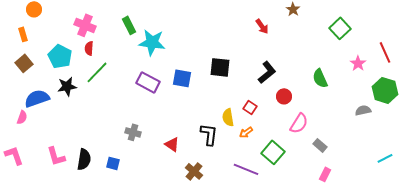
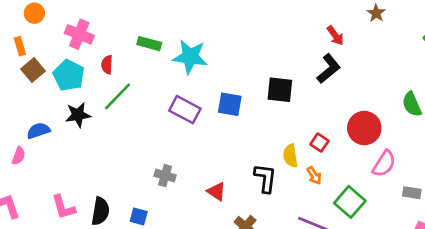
pink cross: (85, 25) -> (79, 34), moved
green rectangle: (129, 25) -> (149, 44), moved, turned -48
brown square: (24, 63) -> (33, 70), moved
black L-shape: (267, 72) -> (329, 69), moved
red circle: (284, 96) -> (364, 128), size x1.6
blue semicircle: (37, 98) -> (38, 131), size x0.7
orange arrow: (246, 132) -> (314, 176), turned -88
gray rectangle: (320, 145) -> (412, 193), turned -32

